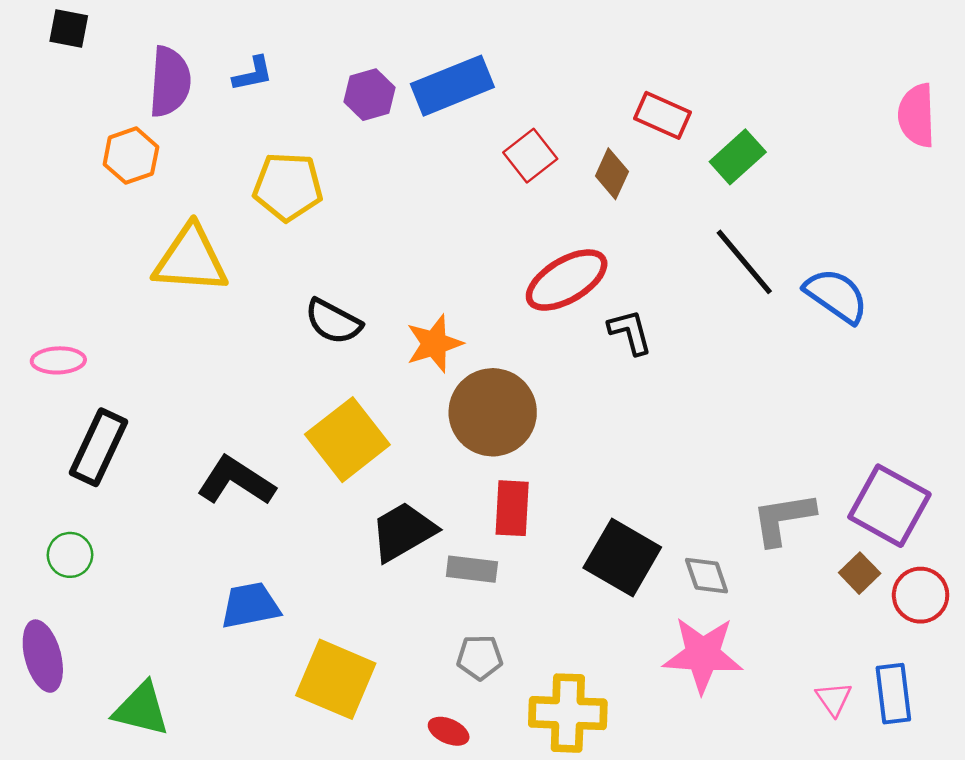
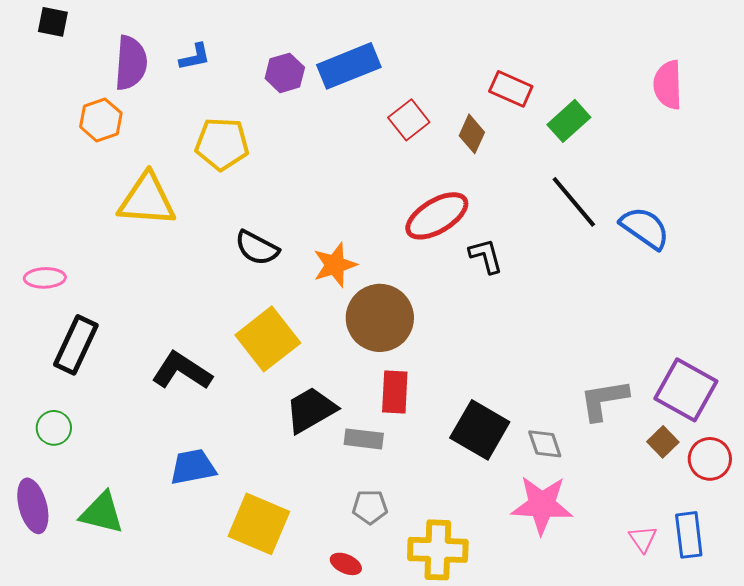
pink semicircle: (917, 115) -> (668, 85), moved
green triangle: (141, 709) -> (102, 513), moved

